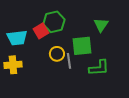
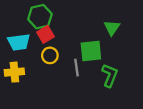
green hexagon: (54, 22) -> (40, 17), moved
yellow circle: (57, 54) -> (50, 55), moved
green L-shape: (99, 68) -> (110, 75), turned -65

